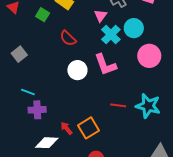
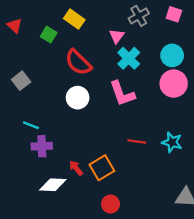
cyan circle: (134, 28) -> (172, 55), moved
red semicircle: (68, 38) -> (78, 62), size x1.4
white circle: (77, 70) -> (78, 98), moved
cyan star: (148, 106) -> (172, 142), size x0.7

